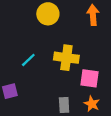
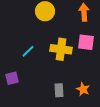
pink square: (89, 78) -> (86, 42), moved

